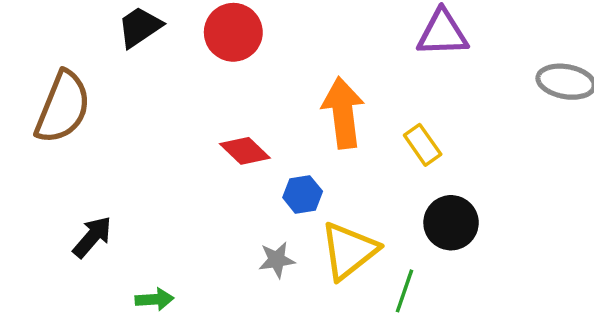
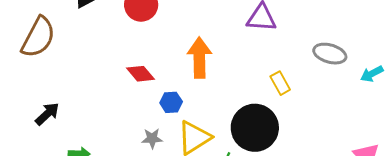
yellow rectangle: (423, 145) -> (280, 83), moved
black circle: (451, 223) -> (255, 128), size x1.5

